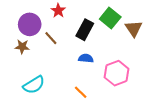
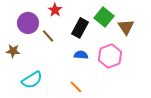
brown star: (22, 47) -> (13, 51), moved
pink hexagon: (117, 73) -> (110, 56), moved

